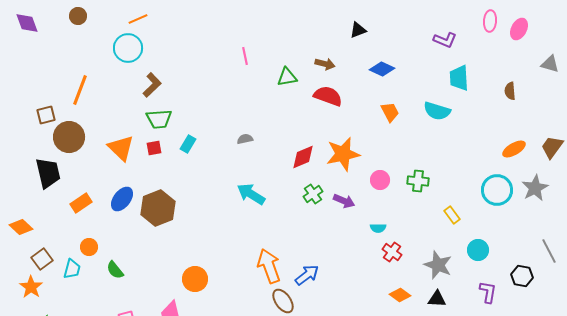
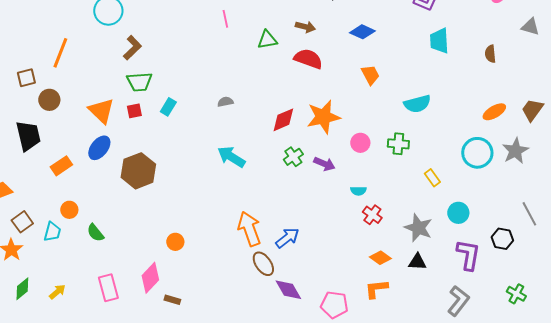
cyan semicircle: (437, 111) -> (417, 104), moved, turned -32
brown circle: (69, 137) -> (49, 100), size x0.7
blue ellipse: (122, 199) -> (99, 148), moved
orange circle: (195, 279) -> (175, 242), size x0.7
purple L-shape: (488, 292) -> (468, 255), size x1.4

